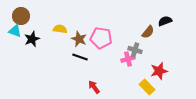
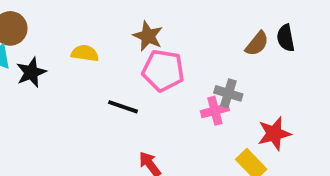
black semicircle: (165, 21) -> (286, 38), turned -80
brown semicircle: (148, 32) -> (257, 44), moved
brown star: (79, 39) -> (148, 36), moved

